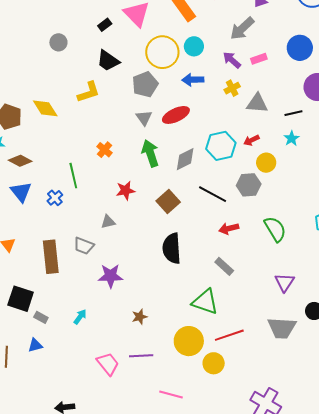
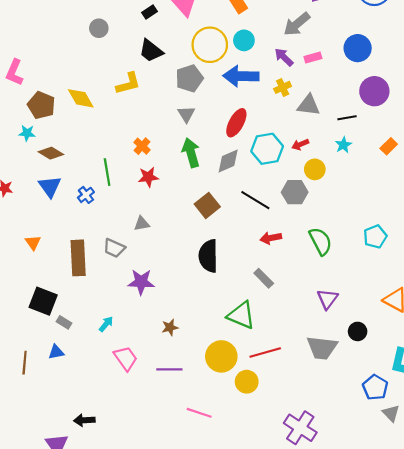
blue arrow: (193, 80) -> (241, 76), size x1.5
red ellipse: (176, 115) -> (236, 123), moved, turned -40
red star: (125, 190) -> (148, 177), moved
pink trapezoid: (108, 364) -> (126, 358), moved

